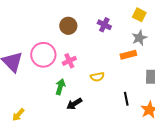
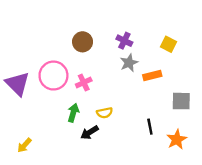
yellow square: (139, 15) -> (169, 44), moved
gray star: (139, 38) -> (129, 63), moved
yellow semicircle: (97, 77) -> (105, 113), moved

